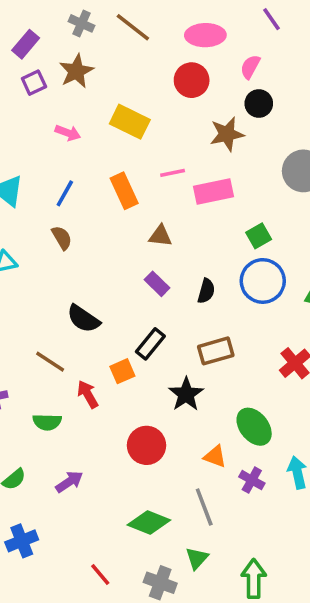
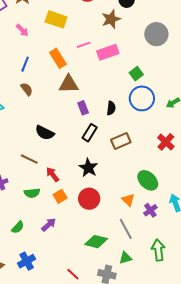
pink arrow: (68, 133) -> (22, 30), turned 32
brown triangle: (160, 236) -> (69, 84), moved, size x1.5
purple rectangle: (157, 284) -> (83, 108), turned 32
black rectangle: (150, 344) -> (90, 133), moved
orange square: (122, 371) -> (60, 196), moved
black star: (186, 394) -> (88, 168), moved
orange triangle: (215, 456) -> (128, 200), turned 32
purple cross: (252, 480) -> (150, 210), turned 32
green triangle: (197, 558) -> (125, 258), turned 40
green arrow: (254, 579) -> (158, 250), moved

